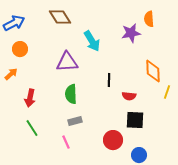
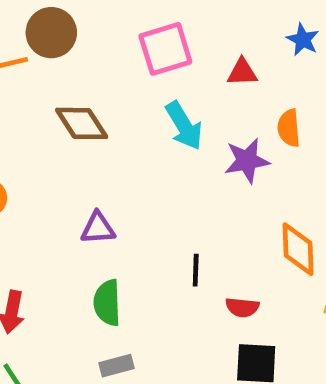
cyan arrow: (92, 41) -> (184, 126), moved
purple triangle: (67, 62) -> (98, 228), size x0.7

